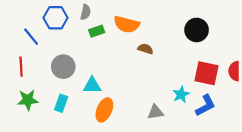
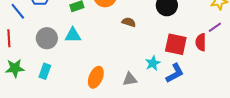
brown semicircle: (145, 49) -> (129, 22), moved
cyan triangle: (92, 85) -> (73, 35), moved
orange ellipse: (104, 110) -> (96, 77), moved

